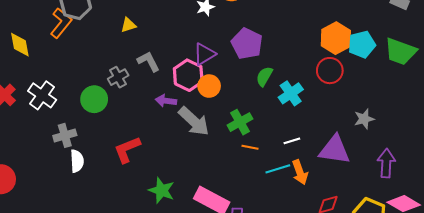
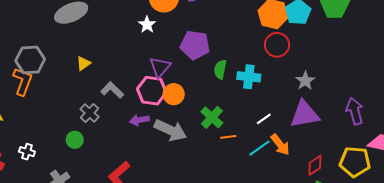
cyan cross: (291, 93) -> (249, 77), turned -30
white cross: (42, 95) -> (27, 152), size x0.6
green circle: (94, 99) -> (75, 140), size x0.7
gray star: (364, 119) -> (305, 81), moved

